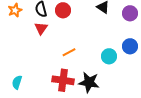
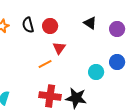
red triangle: (41, 28) -> (59, 48), moved
orange line: (69, 52) -> (45, 64), moved

